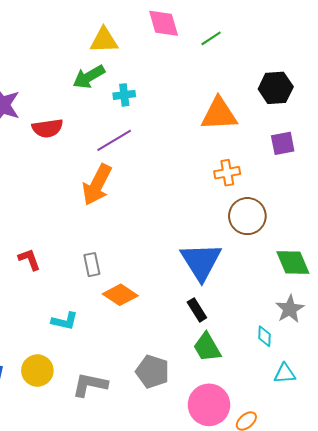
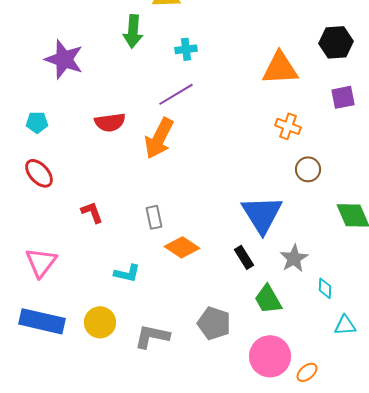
green arrow: (89, 77) -> (133, 31), moved, turned -56
red semicircle: (47, 128) -> (110, 122), moved
orange cross: (227, 173) -> (288, 126), turned 30
brown circle: (247, 216) -> (308, 169), size x0.7
gray star: (290, 309) -> (294, 258), moved
black rectangle: (197, 310) -> (244, 257), moved

